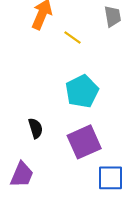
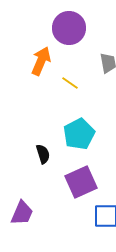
black semicircle: (36, 128) -> (43, 154), moved

